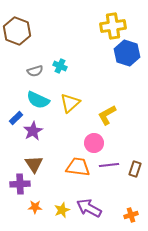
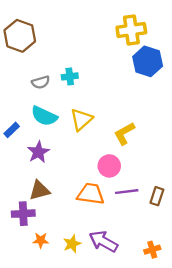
cyan cross: (60, 66) -> (70, 76), turned -32
blue rectangle: (16, 118) -> (12, 130), moved
brown triangle: (34, 164) -> (40, 190), turned 48

